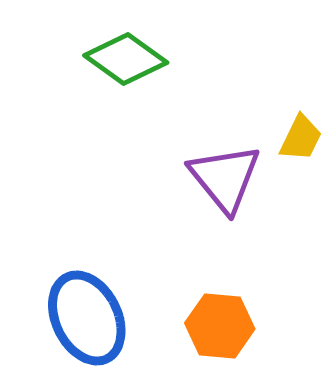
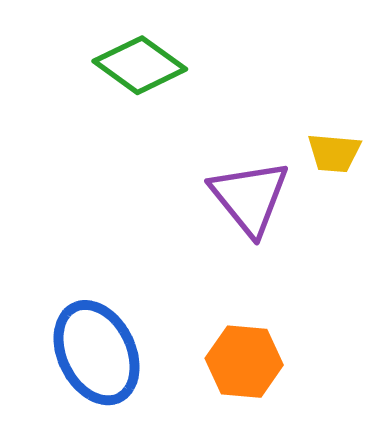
yellow trapezoid: (301, 138) -> (334, 153), turned 69

